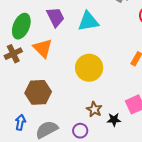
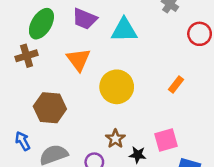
purple trapezoid: (55, 17) -> (85, 19), turned 130
orange triangle: (43, 48) -> (78, 60), moved
blue arrow: (20, 122) -> (23, 141), turned -49

